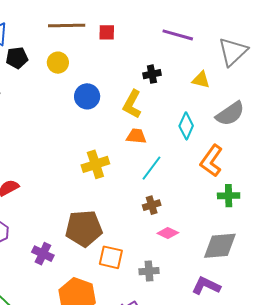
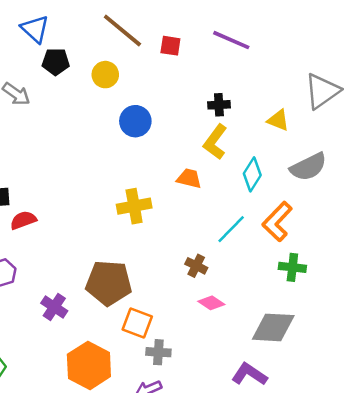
brown line: (67, 26) -> (122, 31), turned 33
purple line: (178, 35) -> (231, 40), moved
yellow L-shape: (132, 104) -> (215, 142), moved
cyan line: (151, 168) -> (231, 229), moved
brown cross: (152, 205) -> (196, 266), turned 36
gray cross: (149, 271) -> (158, 352), moved

